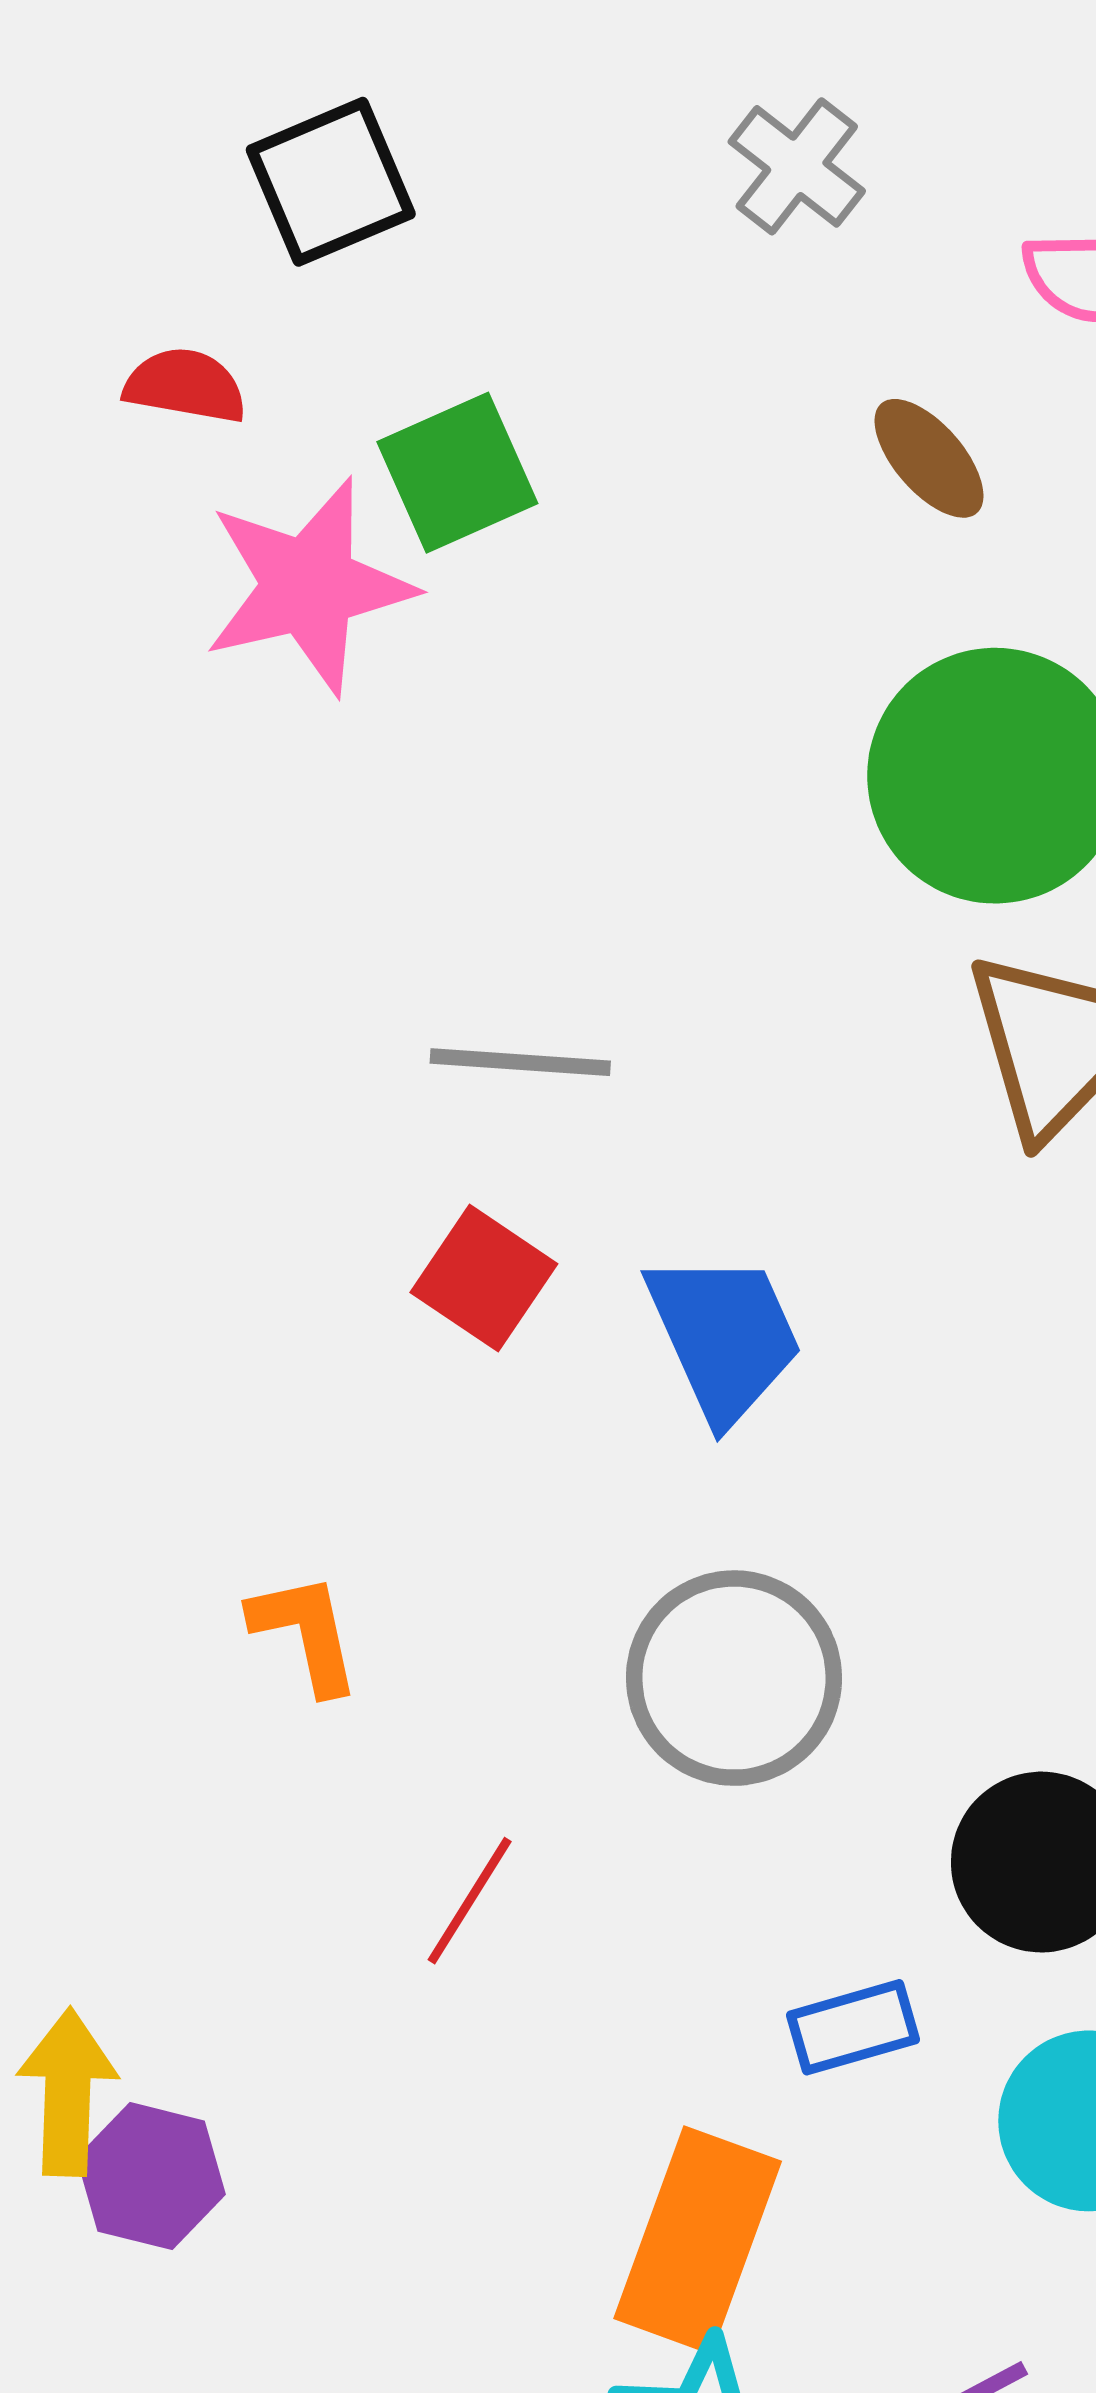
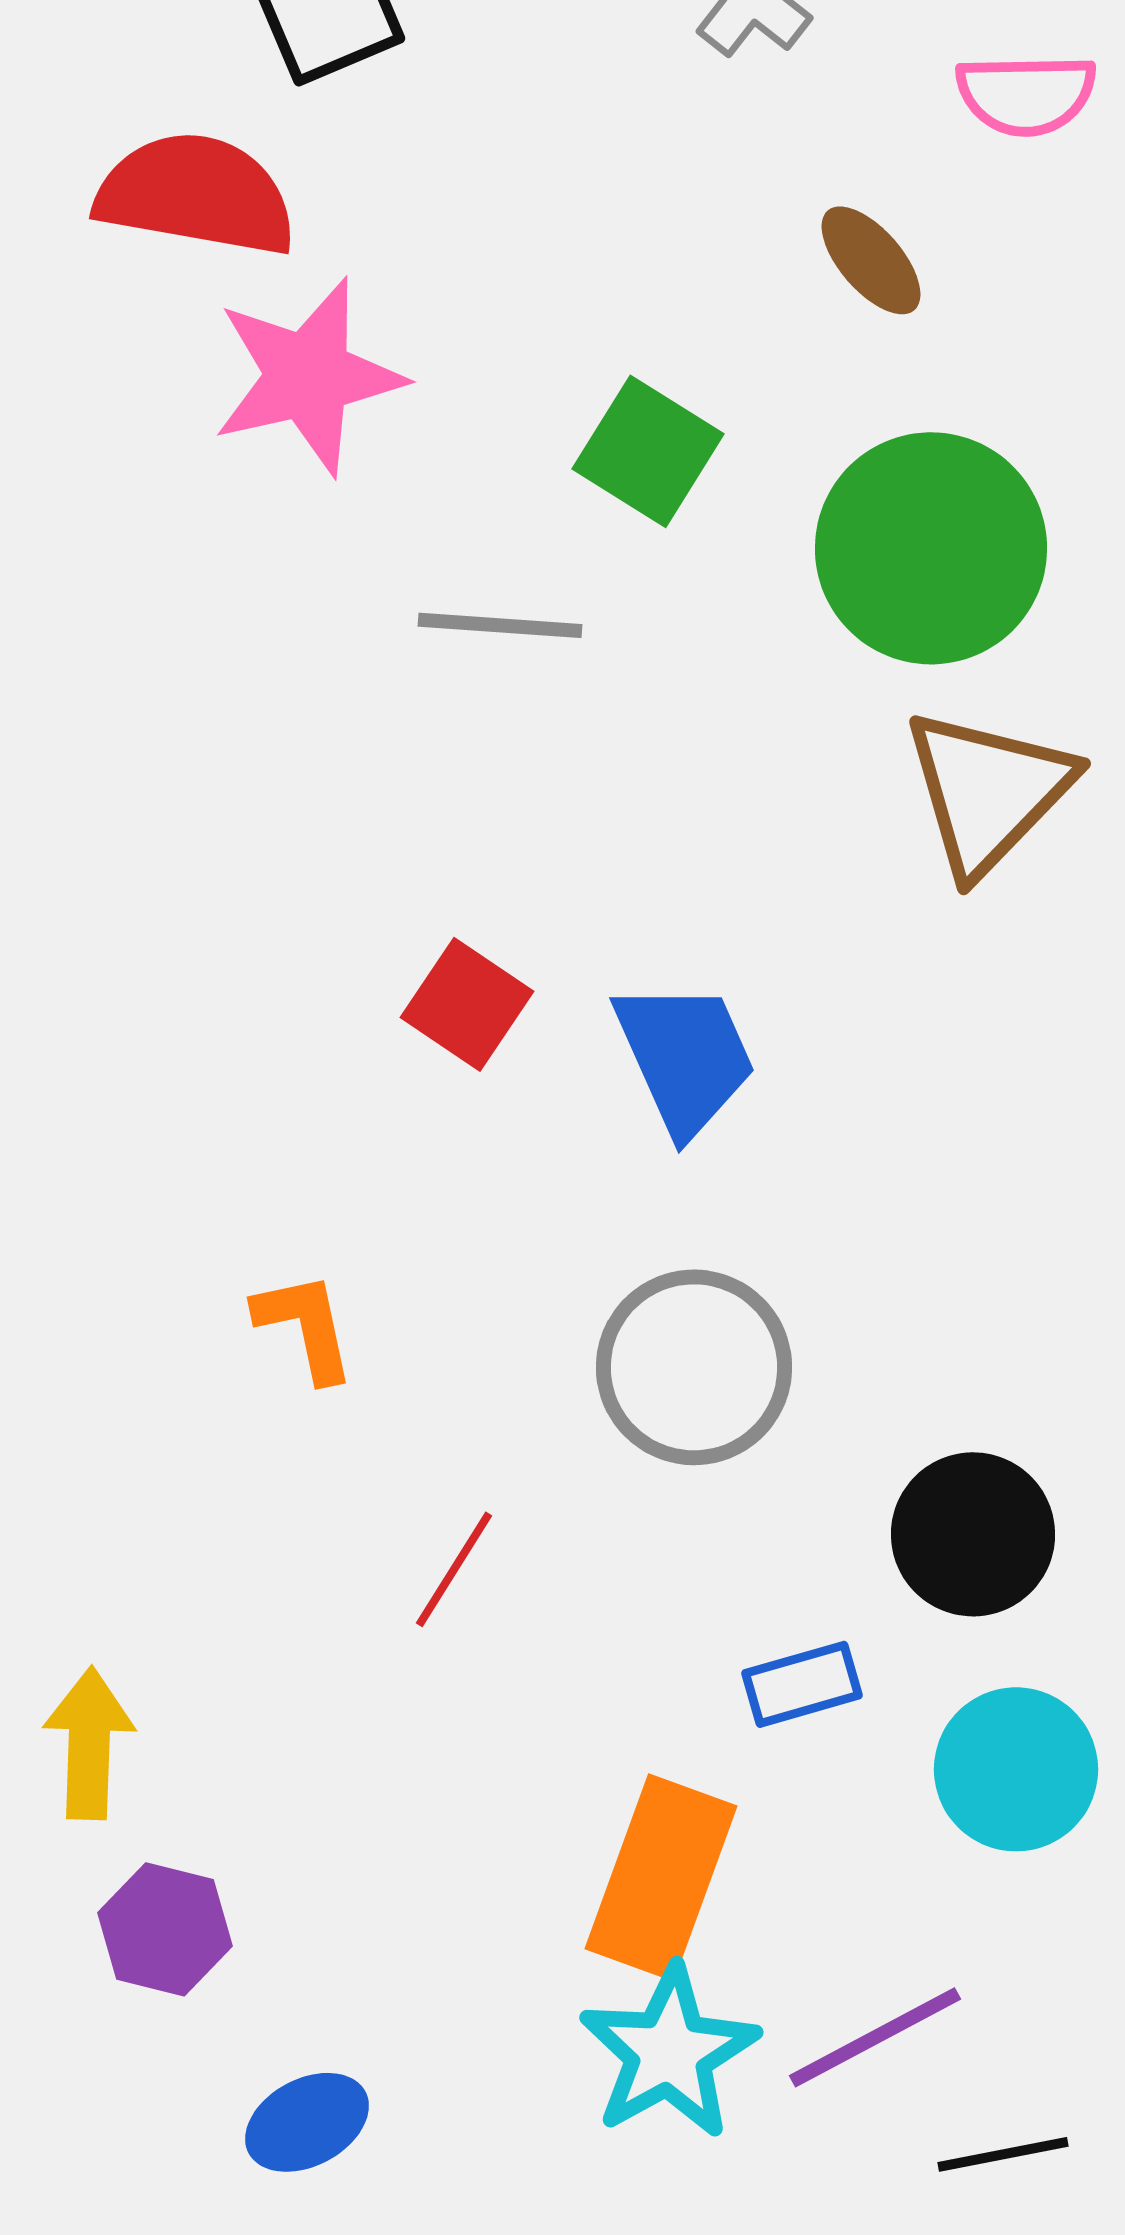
red semicircle: (185, 386) -> (196, 194), size x1.8
green square: (457, 473) -> (648, 451), moved, turned -34
gray line: (520, 1062) -> (500, 625), moved
purple hexagon: (151, 2176) -> (165, 1929), moved

